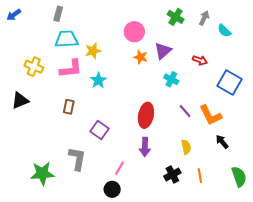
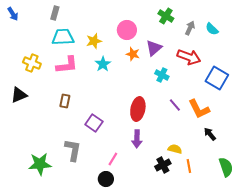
blue arrow: (14, 15) -> (13, 14), turned -88
gray arrow: (204, 18) -> (190, 28), moved
yellow star: (93, 51) -> (94, 41), moved
red arrow: (200, 60) -> (189, 57), size x1.6
cyan star: (98, 80) -> (103, 64), moved
yellow semicircle: (186, 147) -> (175, 149), moved, turned -64

